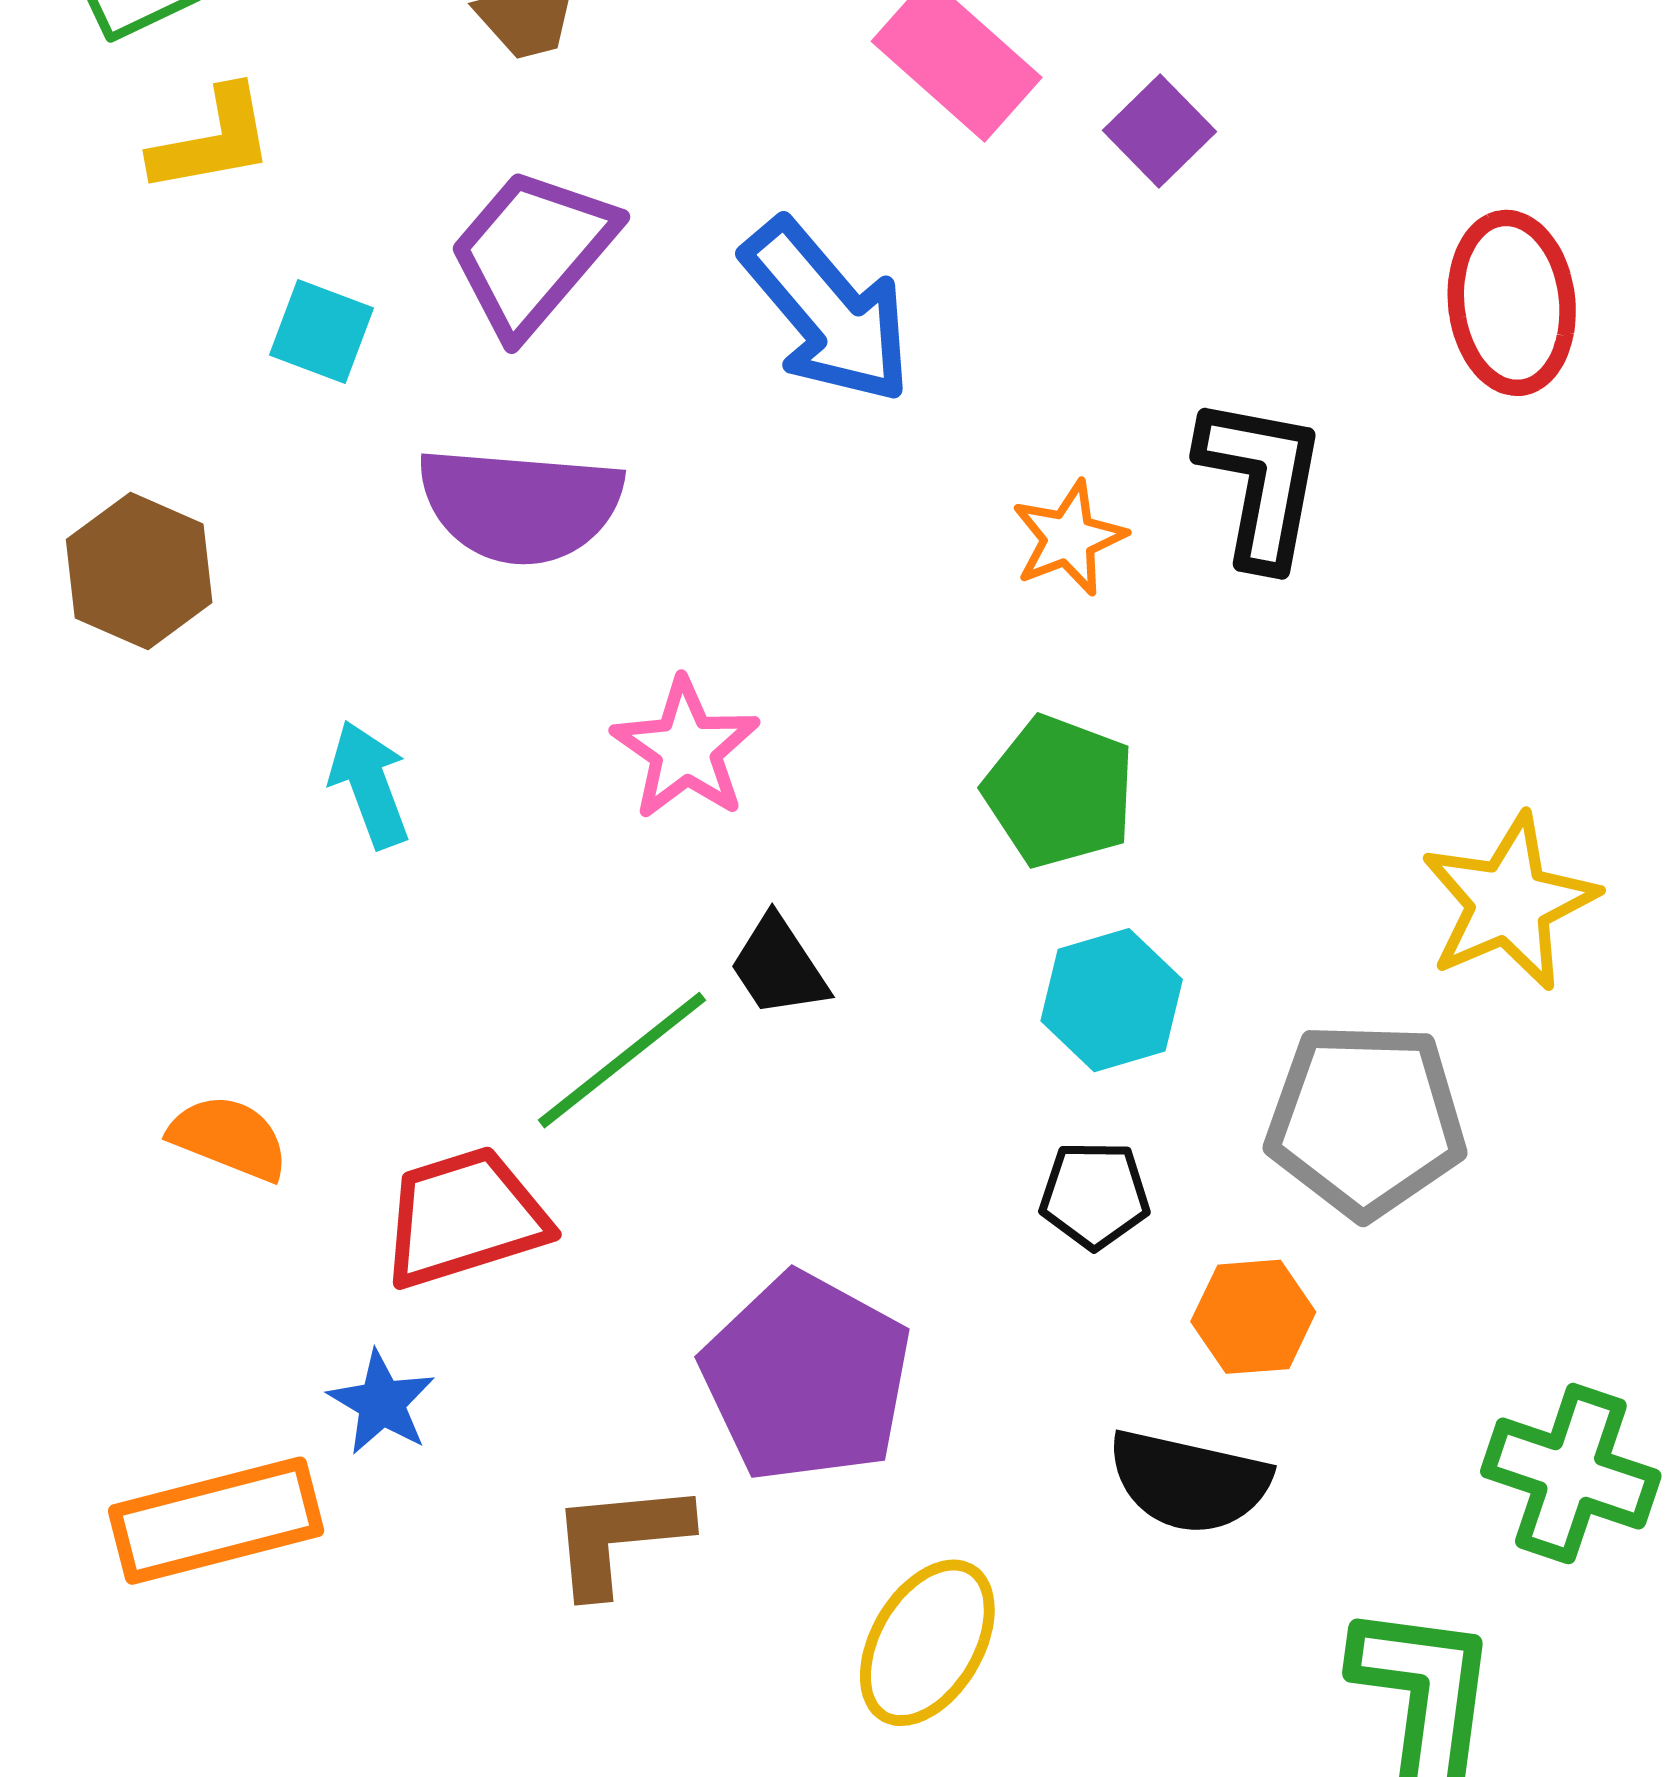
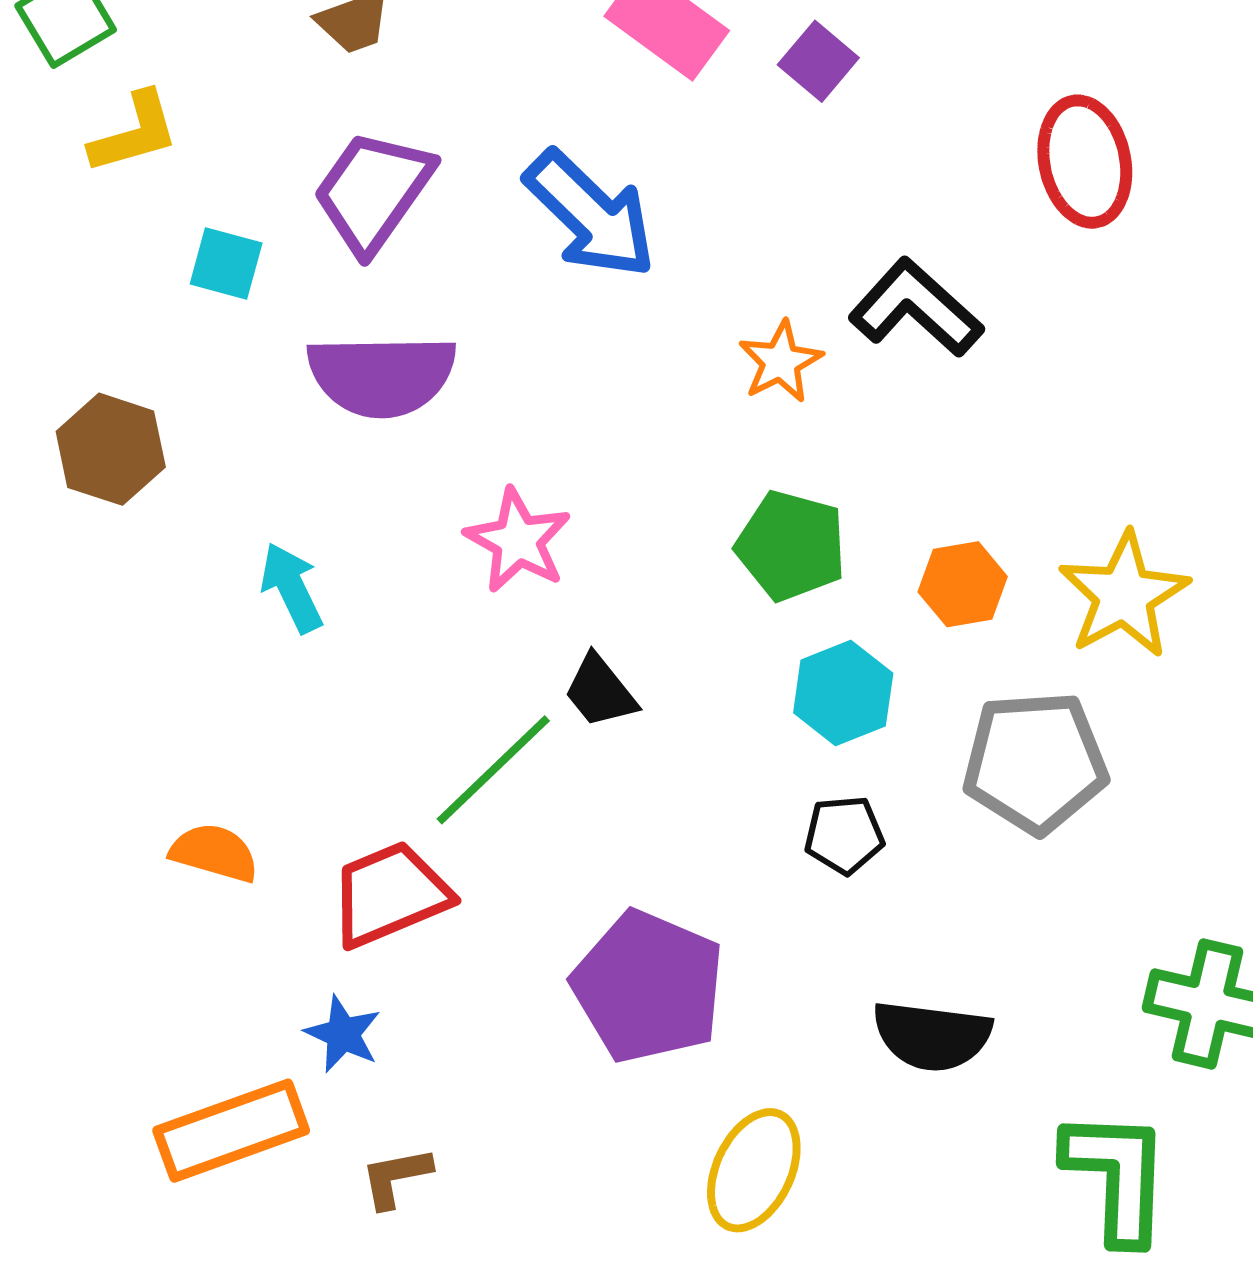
black L-shape: (1261, 482) -> (916, 308), turned -53
orange hexagon: (1253, 1317) -> (963, 584), moved
brown L-shape: (619, 1538) -> (396, 1177), moved, size x0.7

